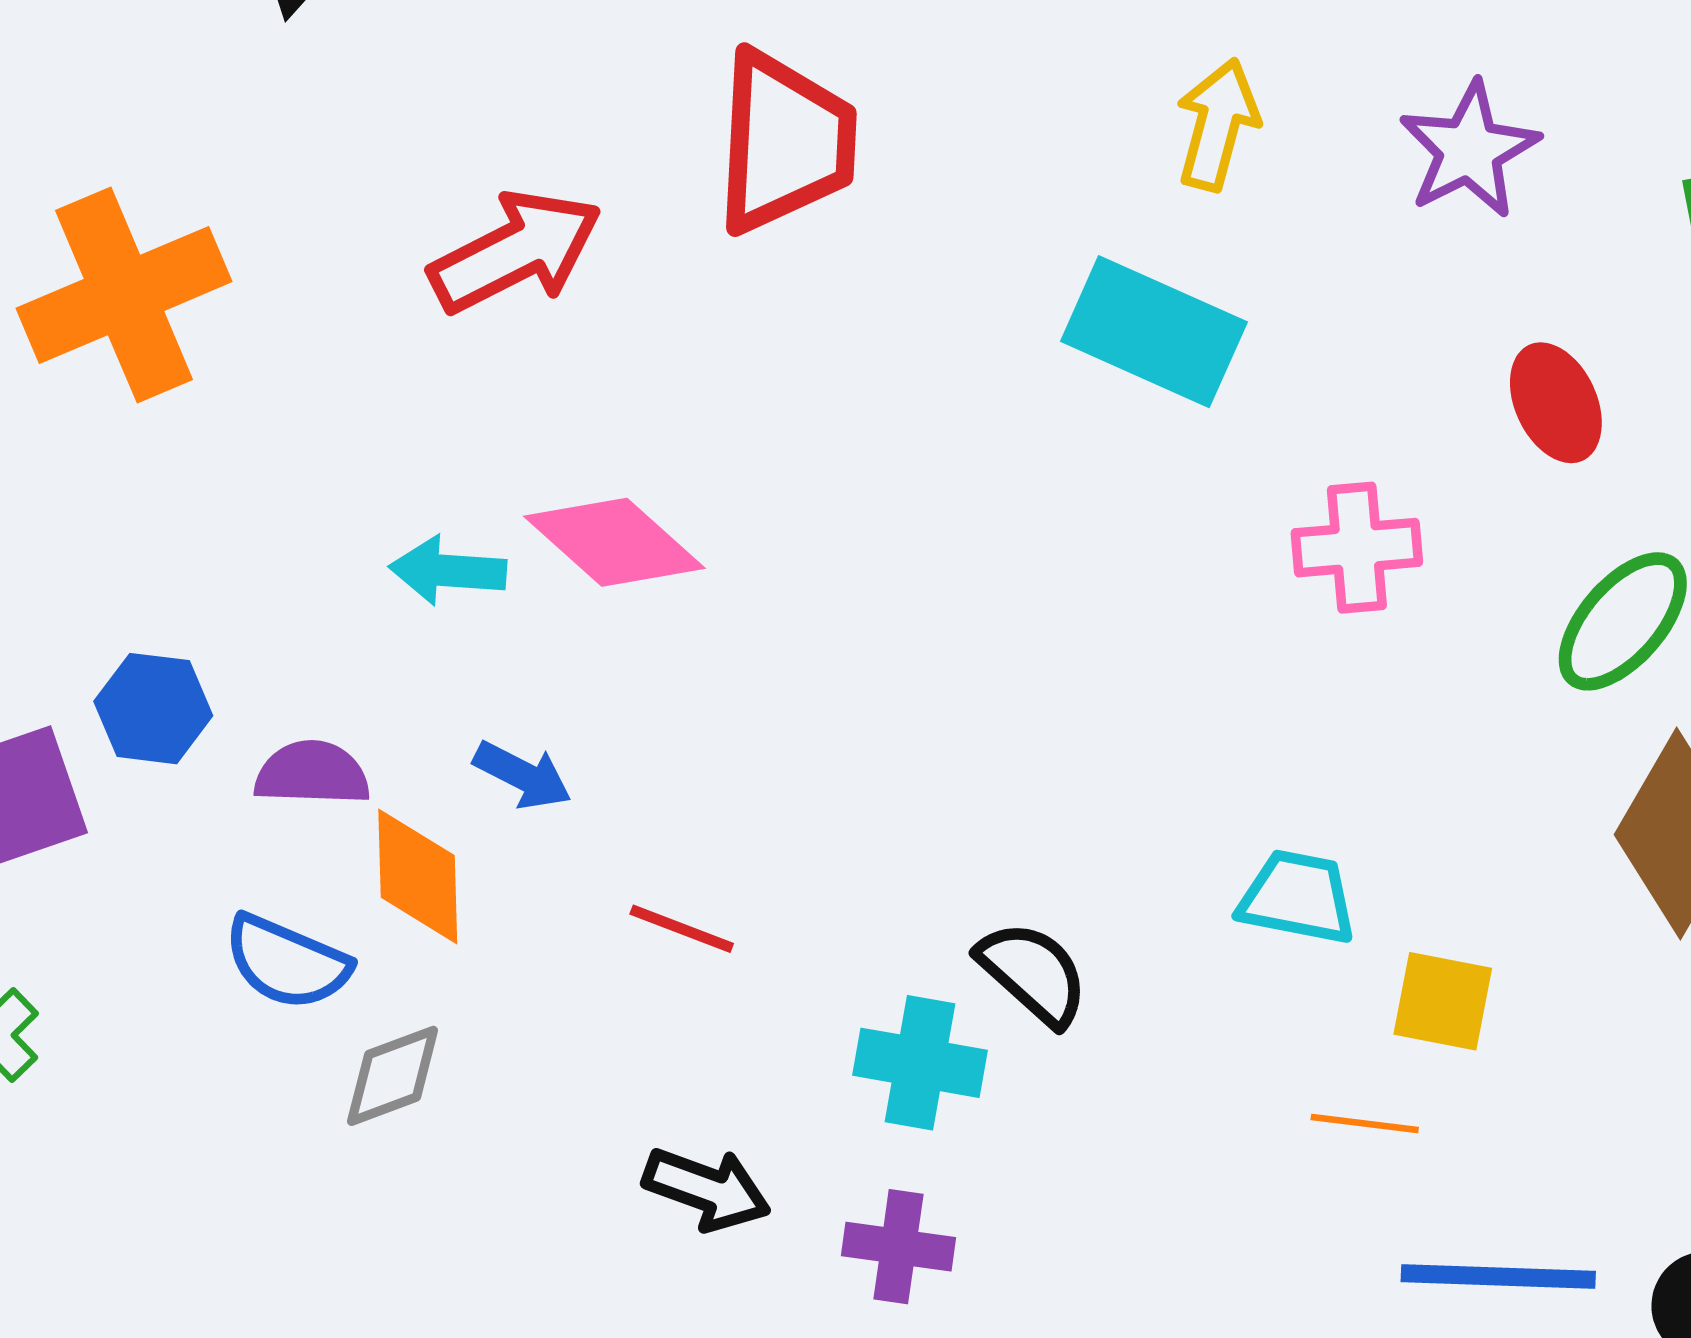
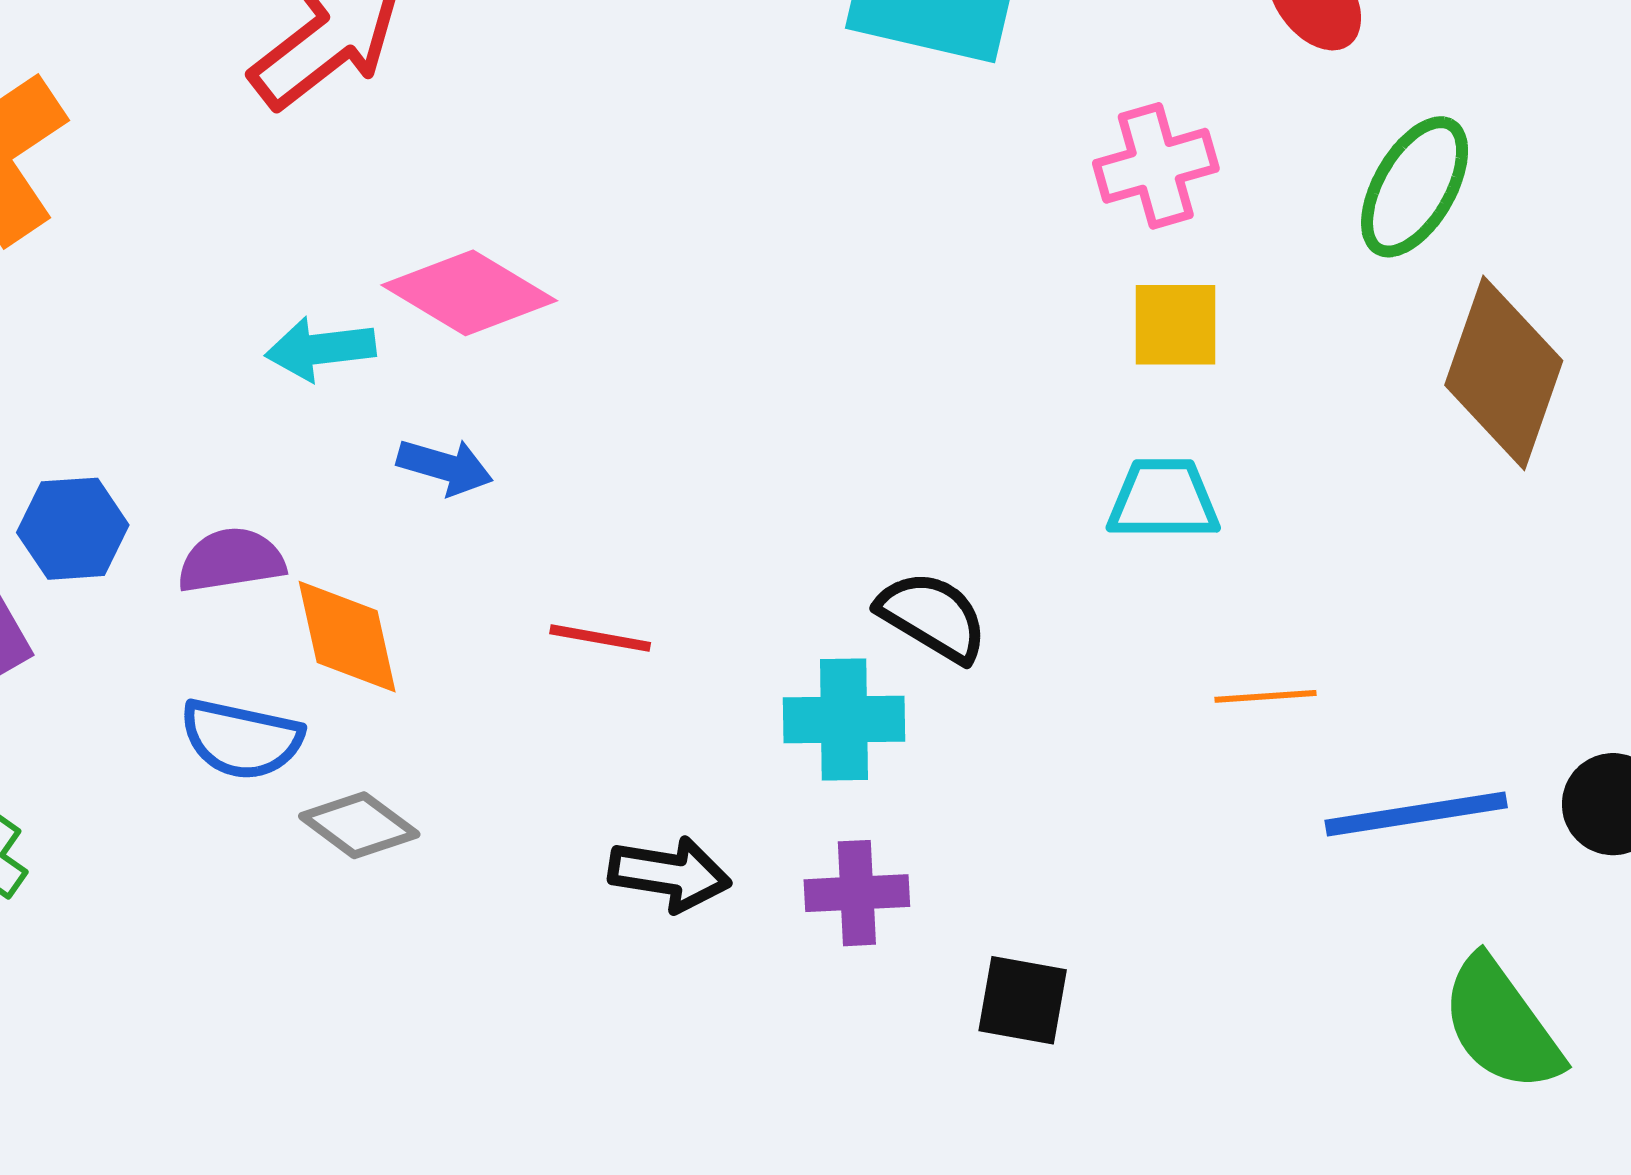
blue arrow: (523, 775) -> (445, 467), moved
yellow square: (1443, 1001) -> (1175, 325), moved
gray diamond: (393, 1076) -> (359, 825), turned 68

